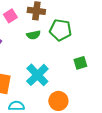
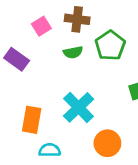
green pentagon: (60, 30) -> (110, 45), turned 30

